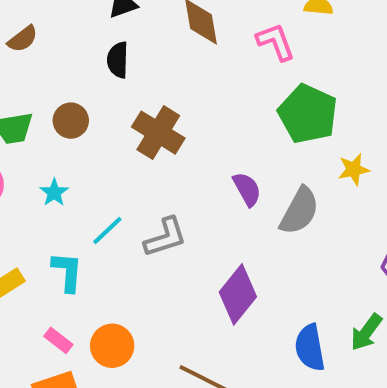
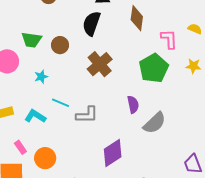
black semicircle: (118, 60) -> (92, 23), size x1.4
green pentagon: (308, 114) -> (154, 68), moved
yellow star: (354, 169) -> (193, 66), moved
cyan line: (107, 231) -> (60, 103), turned 48
cyan L-shape: (67, 272) -> (35, 116), turned -80

